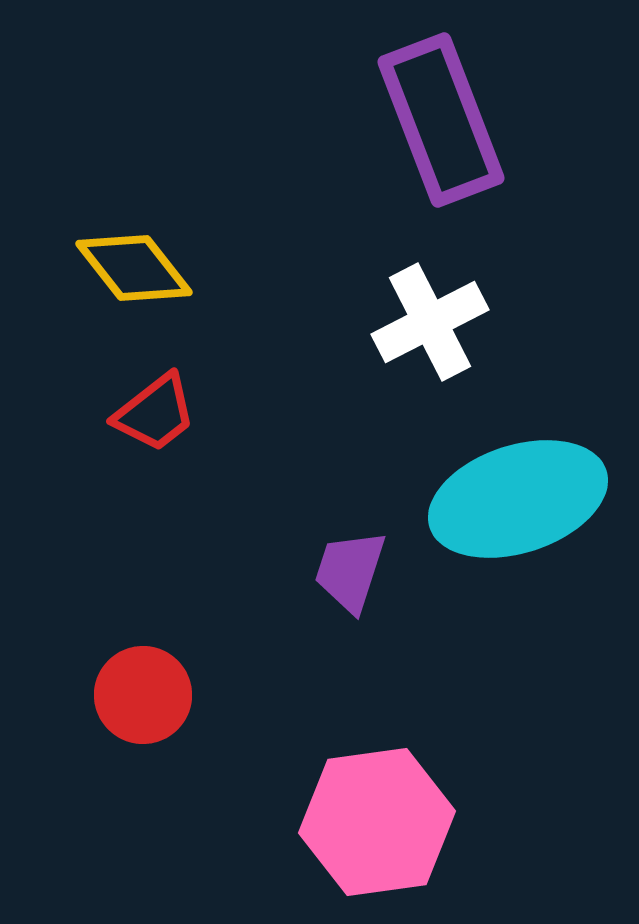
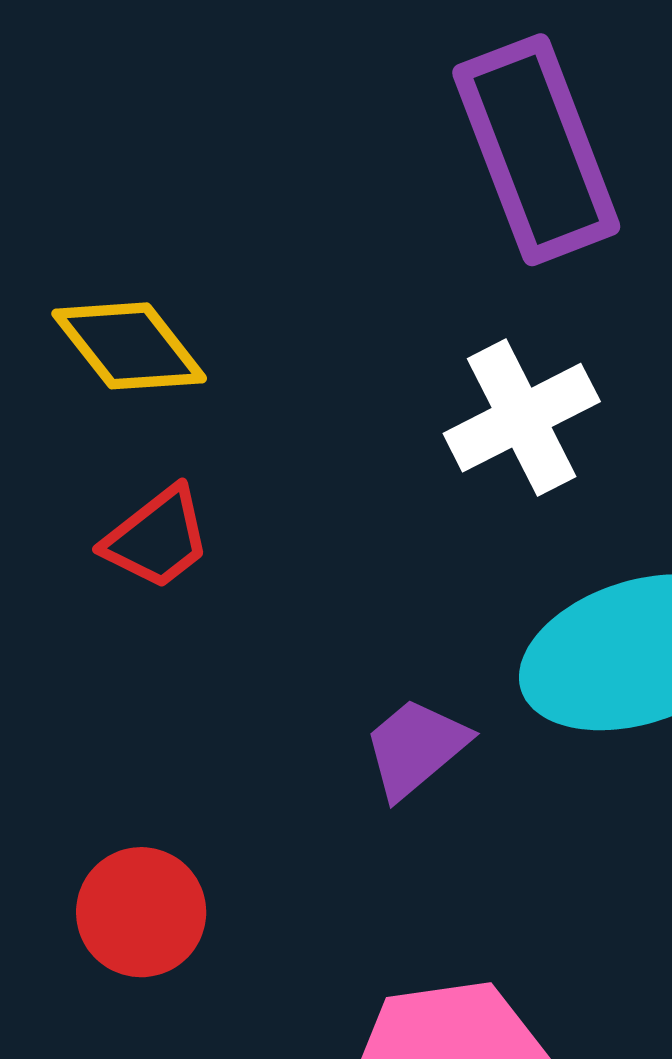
purple trapezoid: (350, 571) -> (416, 748), turned 32

